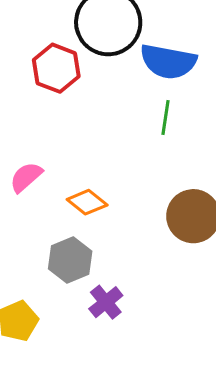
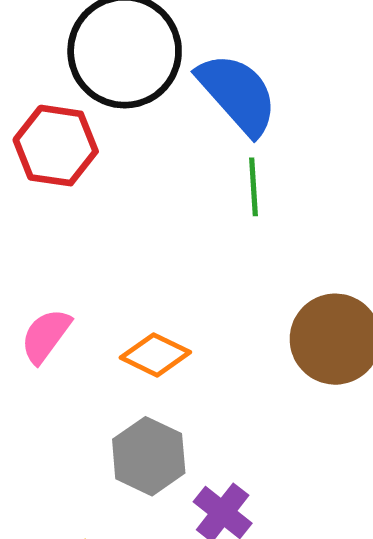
blue semicircle: (168, 62) -> (237, 94), turned -130

